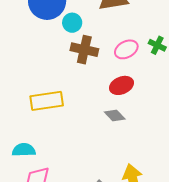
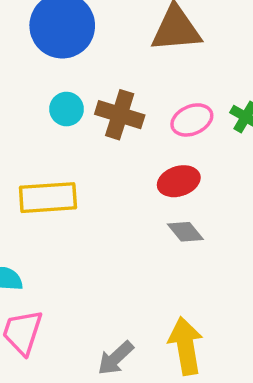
cyan circle: (72, 23) -> (66, 109), moved
gray diamond: (115, 115) -> (185, 232), moved

